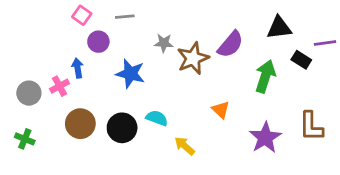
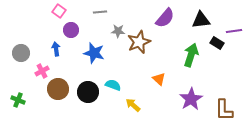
gray line: (125, 17) -> (100, 12), moved
purple semicircle: (230, 44) -> (165, 18), moved
pink cross: (59, 86) -> (42, 71), moved
gray circle: (29, 93) -> (21, 53), moved
brown L-shape: (311, 126) -> (224, 110), moved

